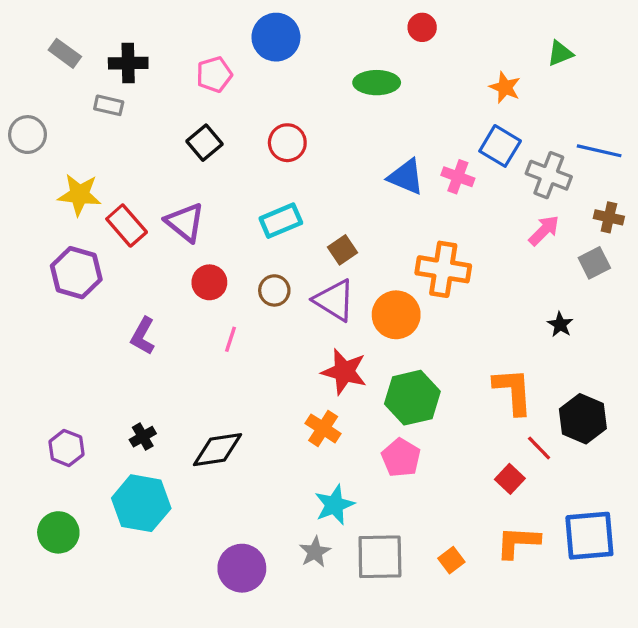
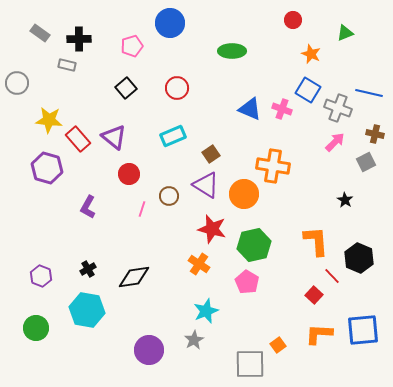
red circle: (422, 27) -> (293, 20), moved
brown circle: (274, 290) -> (169, 196), moved
gray square: (380, 557) -> (250, 364), moved

